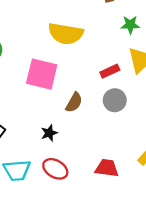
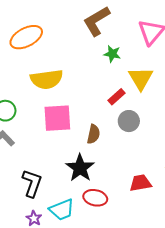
green star: (130, 25) -> (112, 54), moved, turned 30
yellow semicircle: (66, 34) -> (47, 79), moved
black star: (49, 133) -> (80, 168), size x1.8

